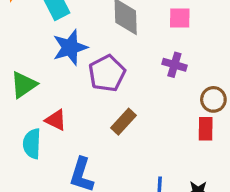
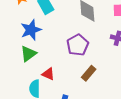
blue star: (70, 47) -> (31, 30), moved

